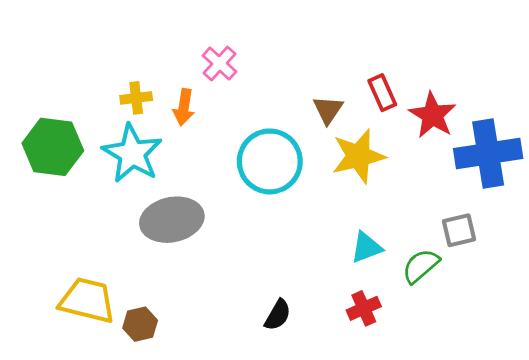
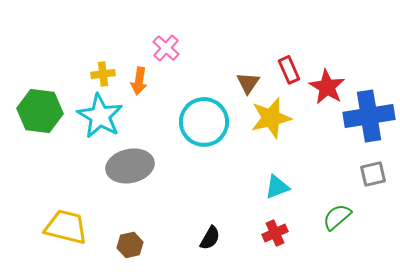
gray square: (459, 230) -> (373, 174), moved
green semicircle: (421, 266) -> (337, 217), moved
brown hexagon: (140, 324) -> (130, 245), moved

